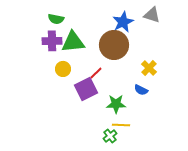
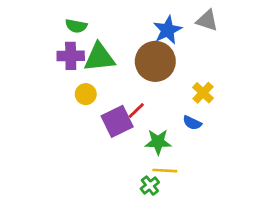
red line: (96, 73) -> (136, 110), moved

